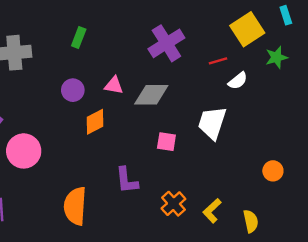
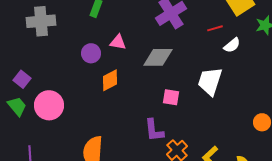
pink triangle: (114, 85) -> (118, 42), moved
purple L-shape: (127, 180) -> (154, 130), moved

